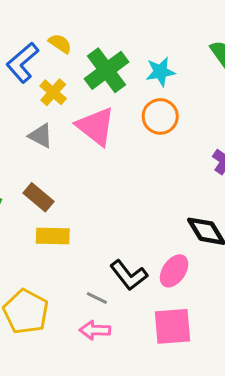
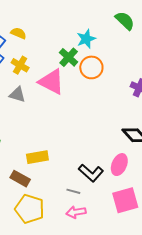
green cross: (107, 70) -> (69, 57), moved, size x0.7
brown rectangle: (38, 197) -> (20, 179), moved

